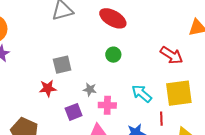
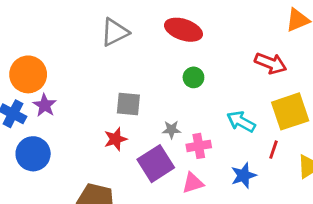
gray square: (62, 65) -> (128, 104), turned 30
purple square: (74, 112) -> (156, 164), size x1.5
red line: (161, 119) -> (273, 150), turned 32

